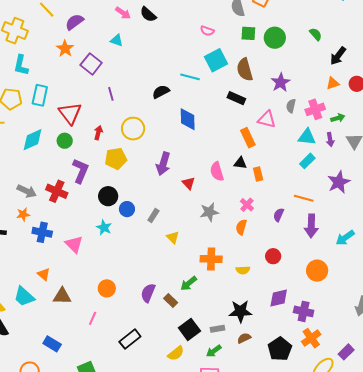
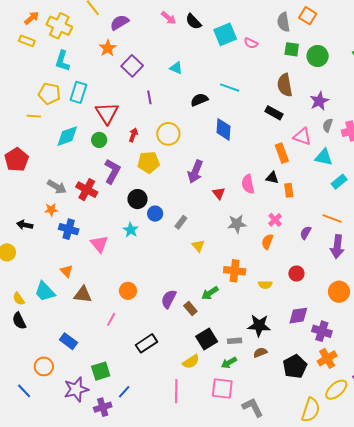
cyan triangle: (117, 40) -> (176, 68), moved
cyan square: (216, 60) -> (225, 34), moved
cyan triangle: (307, 137) -> (324, 157), moved

